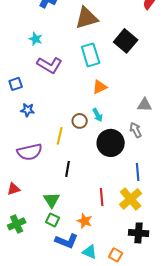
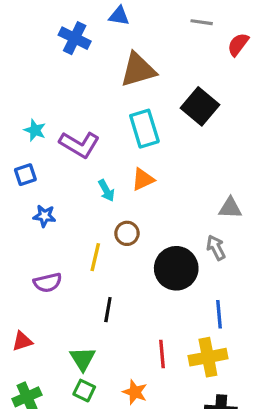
cyan star: (36, 39) -> (35, 130), moved
orange triangle: (100, 87) -> (143, 179), moved
cyan arrow: (98, 115) -> (106, 190), moved
purple semicircle: (30, 152) -> (48, 283), size x0.7
yellow cross: (131, 199) -> (208, 357), turned 30

